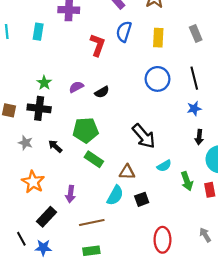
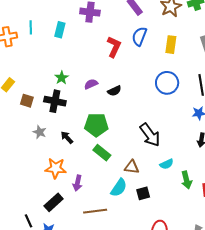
orange star: (33, 182) -> (56, 168), moved, turned -30

